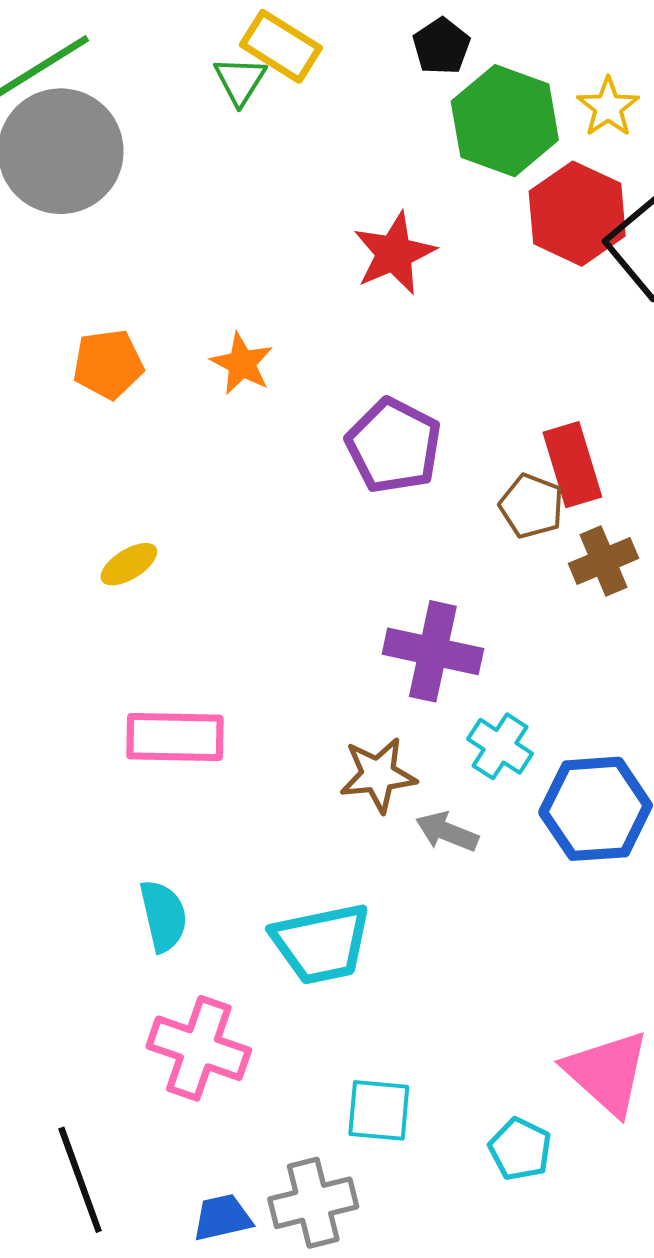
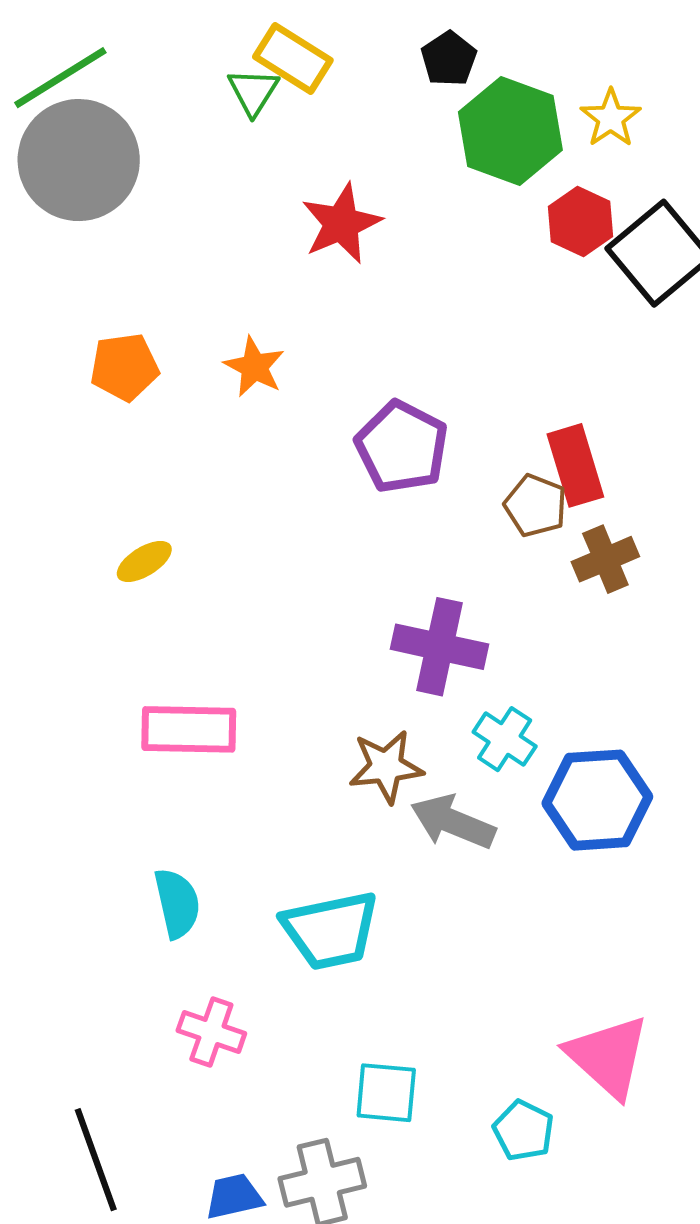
red hexagon: (577, 214) -> (580, 222), size x0.7
red star: (394, 253) -> (341, 224), moved
gray arrow: (447, 832) -> (453, 822), size x1.4
pink cross: (199, 1048) -> (211, 1032), size x0.7

